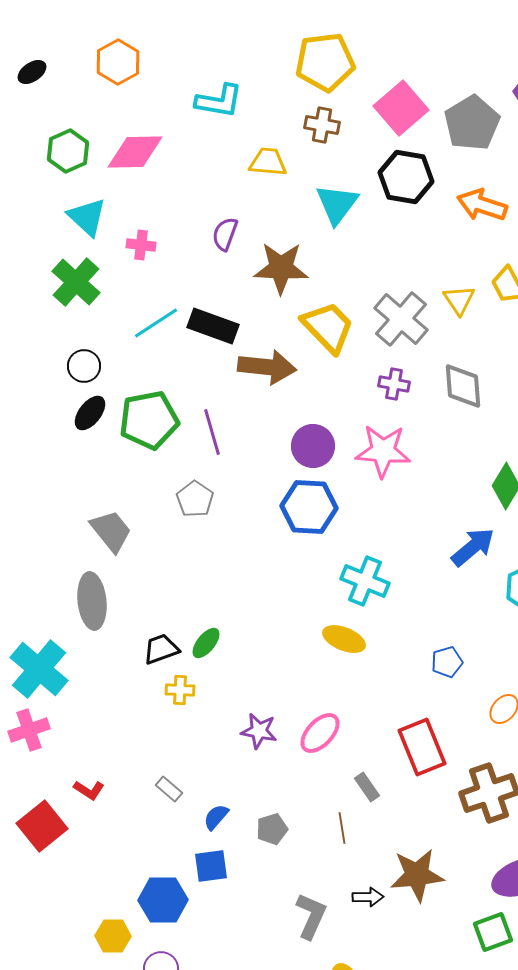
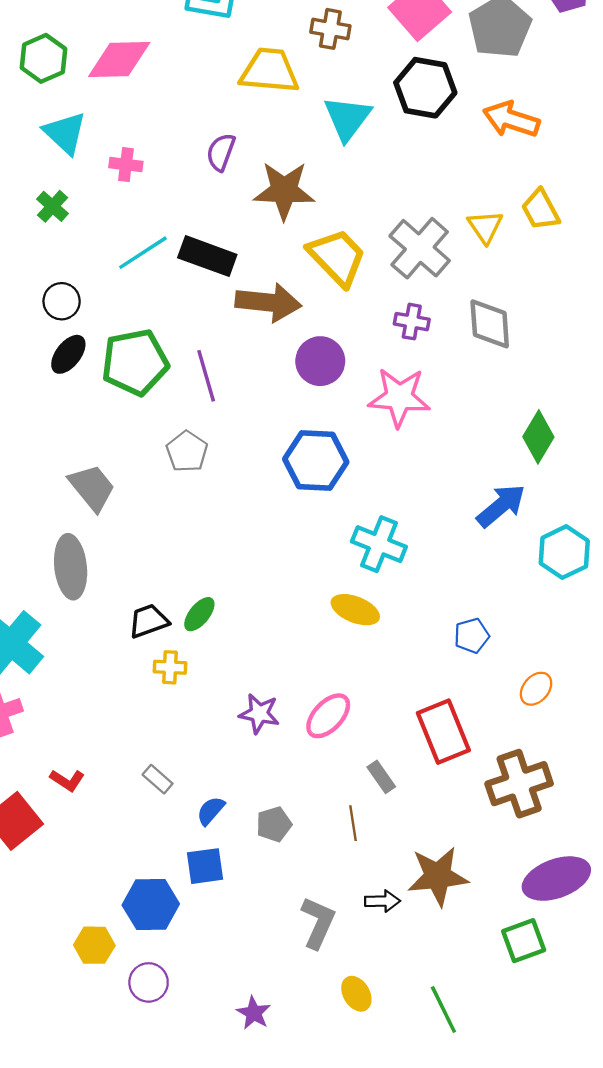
yellow trapezoid: (268, 162) -> (269, 71), size x1.4
green cross: (76, 282) -> (53, 206), size x0.6
purple circle: (313, 446) -> (320, 361), moved

